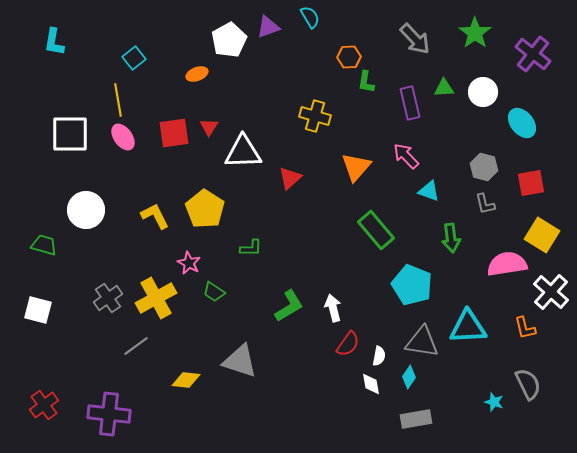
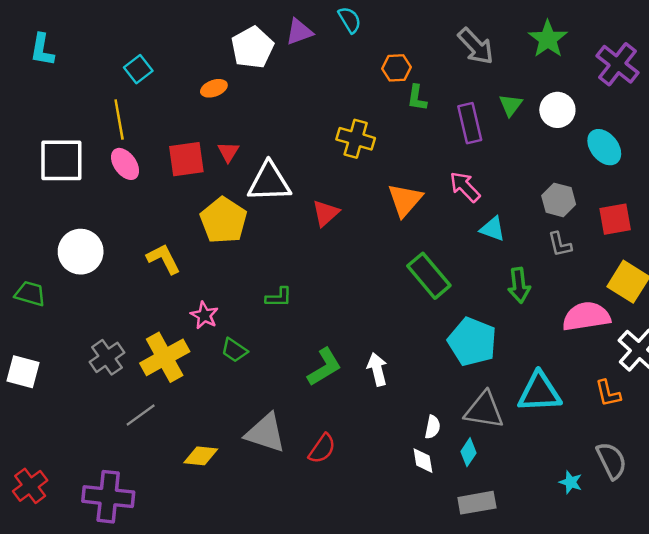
green triangle: (444, 88) -> (511, 105), turned -50
yellow pentagon: (205, 209) -> (224, 220), moved
red semicircle: (348, 344) -> (322, 449), moved

